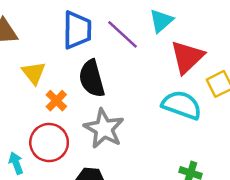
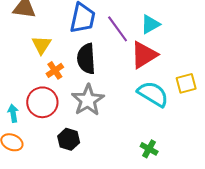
red triangle: (187, 57) -> (144, 55), moved

